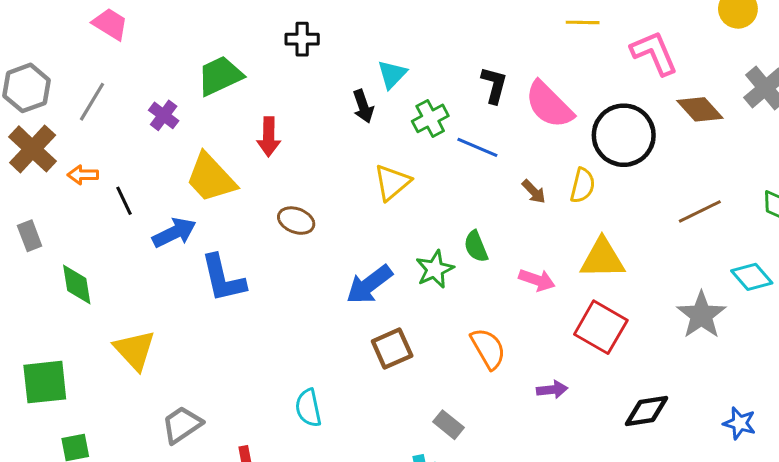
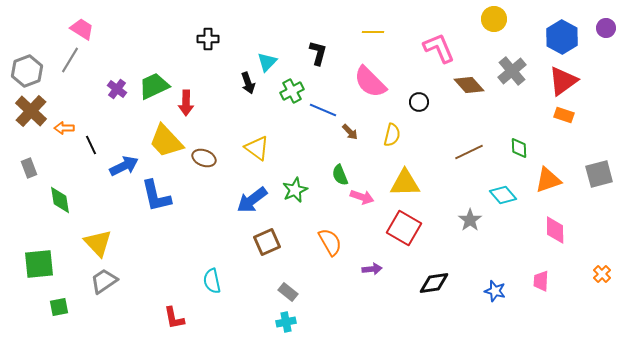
yellow line: (583, 22) -> (373, 32), moved
green trapezoid: (220, 76) -> (154, 86), moved
black L-shape: (494, 85) -> (318, 53), moved
gray line: (92, 102) -> (70, 60), moved
black circle: (624, 135) -> (419, 102), size x0.5
yellow trapezoid: (211, 178) -> (166, 141), moved
yellow triangle: (392, 182) -> (257, 148), moved, turned -44
brown arrow: (534, 192) -> (350, 132), moved
green semicircle: (476, 246) -> (340, 175), moved
gray star: (701, 315) -> (470, 220), size x0.7
gray trapezoid: (182, 425) -> (104, 281), moved
gray rectangle: (448, 425) -> (288, 292), moved

